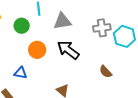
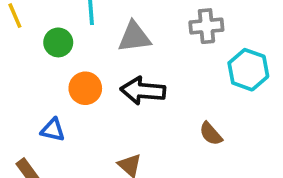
gray cross: (102, 28) -> (206, 26), moved
black arrow: (68, 50) -> (143, 91), turned -35

